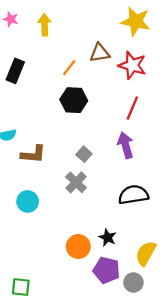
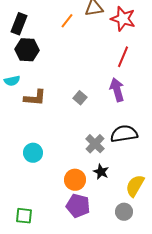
black hexagon: (74, 100) -> (27, 50), moved
gray cross: (76, 182) -> (95, 144), moved
cyan circle: (28, 201) -> (33, 153), moved
purple pentagon: (106, 270) -> (78, 206), moved

